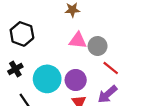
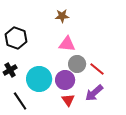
gray circle: (98, 46) -> (77, 64), moved

